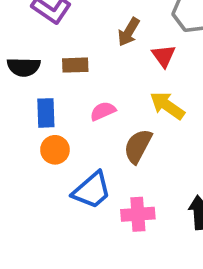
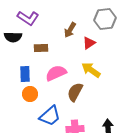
red triangle: (164, 56) -> (89, 43), turned 32
black semicircle: (24, 67) -> (13, 37), moved
pink semicircle: (103, 111) -> (56, 73), size x1.5

